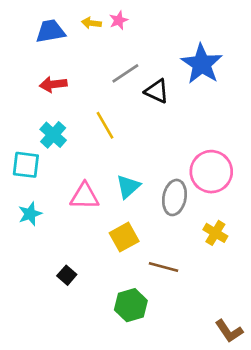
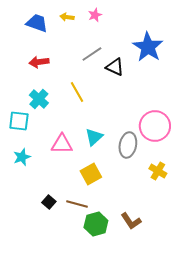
pink star: (119, 20) -> (95, 15), moved
blue trapezoid: (50, 31) -> (37, 23), turned 30
brown line: (164, 267) -> (77, 204), moved
brown L-shape: (229, 331) -> (131, 221), moved

